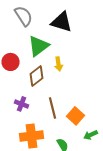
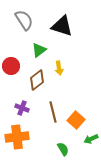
green triangle: (39, 46) -> (39, 50), size x0.7
orange cross: (32, 136) -> (17, 137), moved

